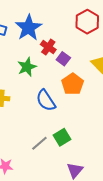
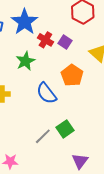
purple square: (63, 59) -> (65, 42), moved

